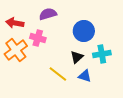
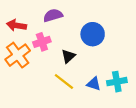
pink cross: (38, 38) -> (42, 42), turned -35
cyan cross: (102, 54) -> (117, 82), moved
black triangle: (77, 57) -> (68, 56), moved

